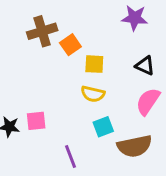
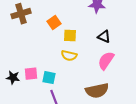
brown cross: (42, 31) -> (21, 14), moved
cyan square: (103, 127) -> (49, 78), moved, turned 32

